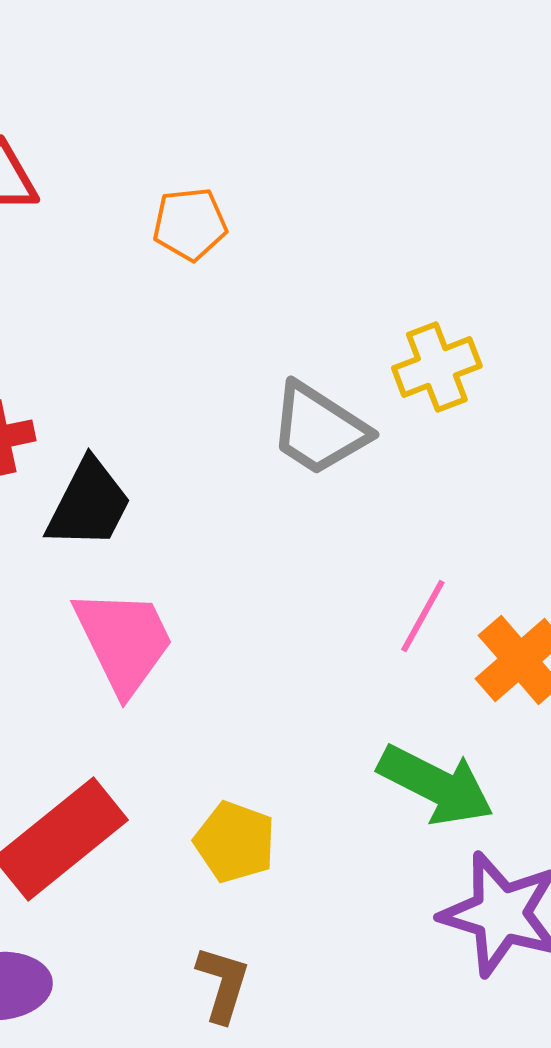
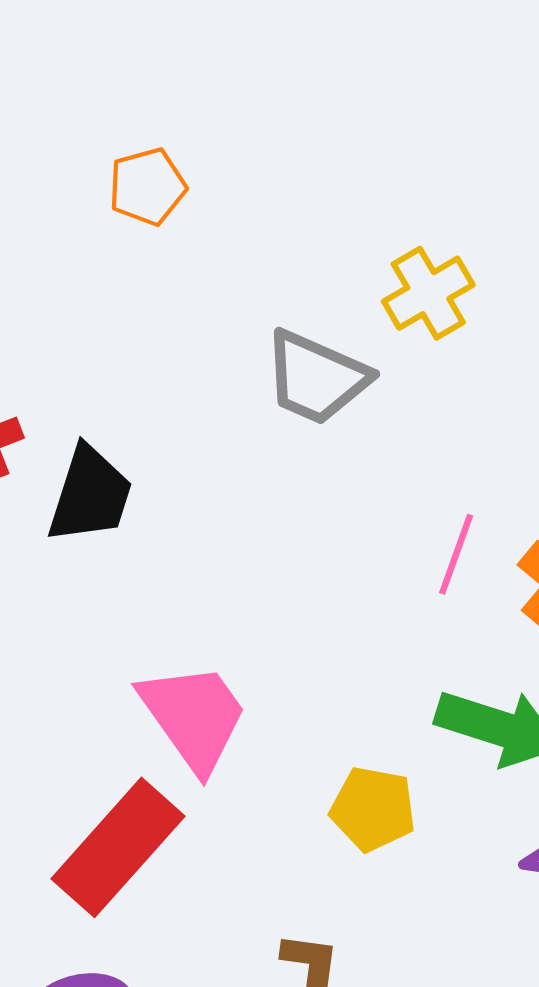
pink trapezoid: (124, 641) -> (194, 717), moved
yellow pentagon: (235, 842) -> (373, 809), moved

